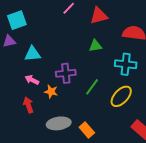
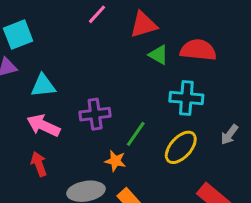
green triangle: (95, 46) -> (158, 55), moved, turned 40
pink arrow: (32, 80) -> (43, 125), size x1.5
orange star: (51, 92) -> (115, 161), moved

